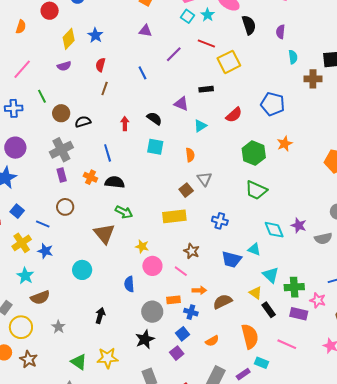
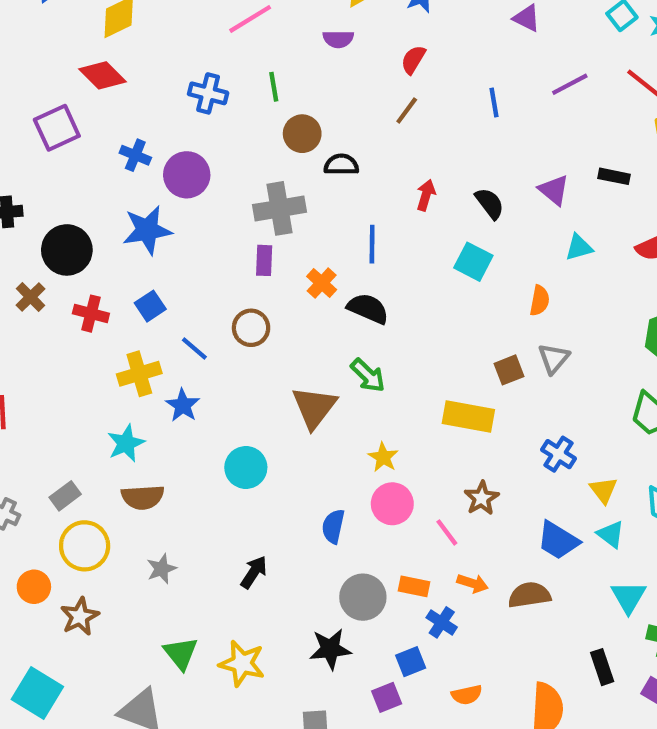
yellow triangle: (256, 293) -> (603, 490), moved
brown semicircle: (223, 302) -> (529, 595), moved

